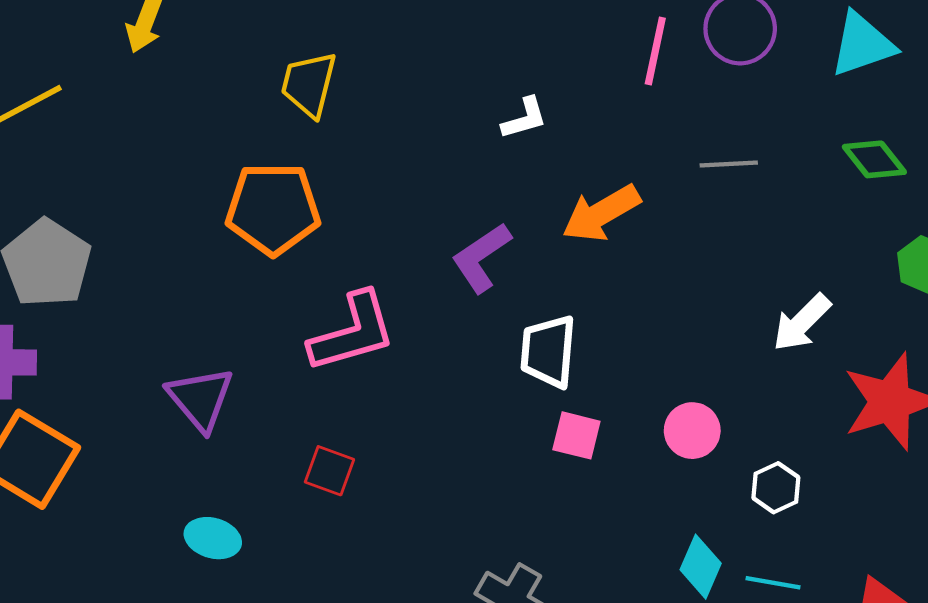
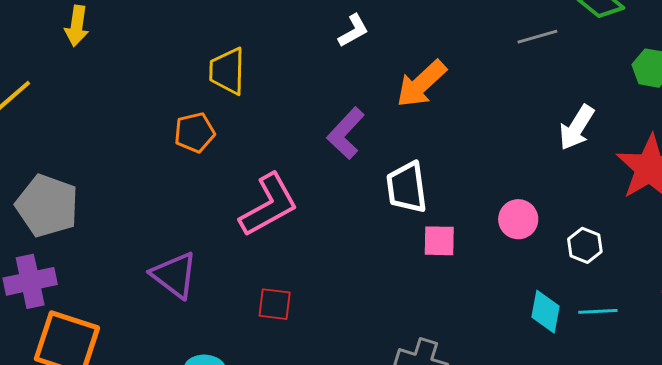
yellow trapezoid: (309, 84) -> (227, 71), moved
gray line: (729, 164) -> (537, 37), moved
orange pentagon: (273, 209) -> (194, 132), size x0.6

